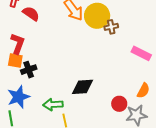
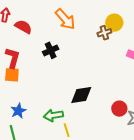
yellow circle: (97, 16) -> (114, 23), moved, size x0.7
black cross: (29, 70) -> (51, 50), moved
blue star: (18, 97) -> (18, 111), size x0.7

